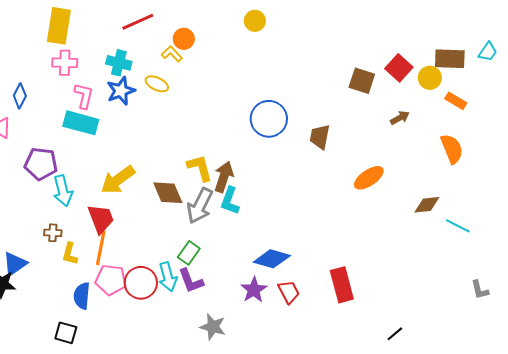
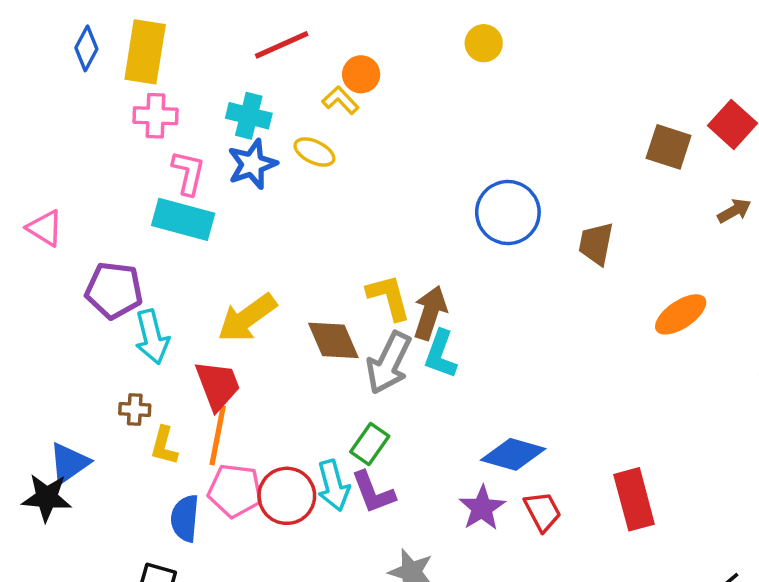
blue diamond: (20, 96) -> (86, 48), moved

